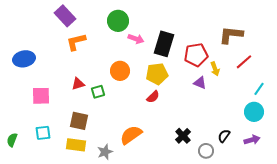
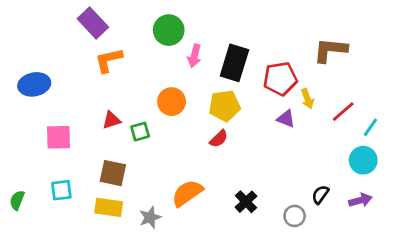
pink arrow: (136, 39) -> (194, 56), turned 84
red line: (244, 62) -> (343, 112), moved
black cross: (183, 136) -> (246, 202), moved

